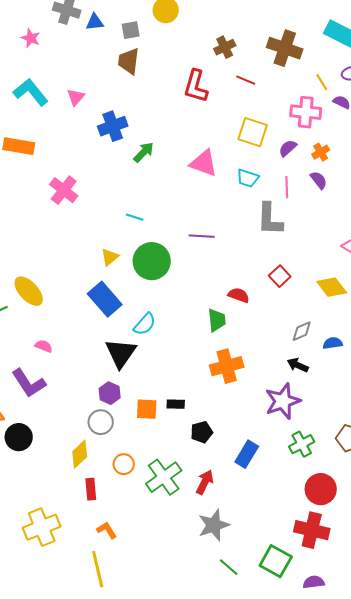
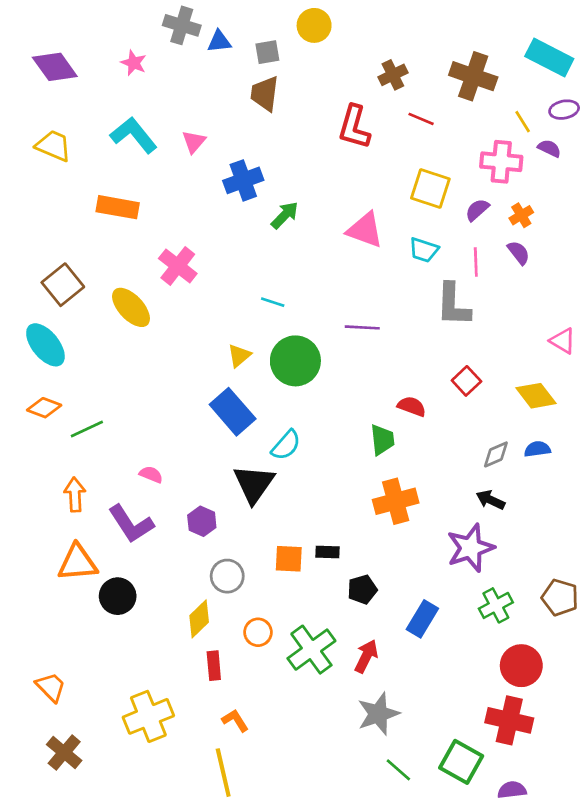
yellow ellipse: (29, 291) -> (131, 307), moved
blue semicircle: (333, 343) -> (537, 449), moved
purple hexagon: (110, 393) -> (202, 521), moved

